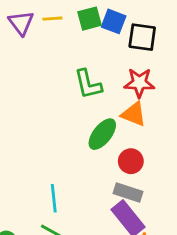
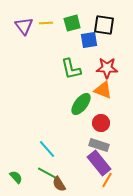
blue square: (114, 21) -> (89, 40), moved, turned -30
black square: (142, 37) -> (104, 25), moved
cyan line: (54, 198) -> (47, 149), turned -36

